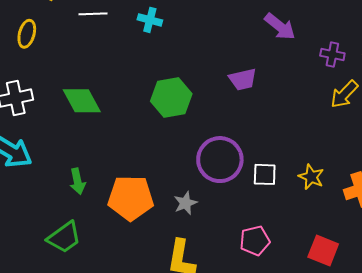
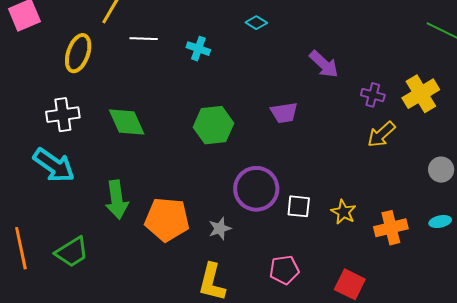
yellow ellipse: (27, 34) -> (78, 53), size x1.4
green arrow: (77, 181) -> (117, 200), size x1.5
green trapezoid: (64, 237) -> (72, 252), moved

